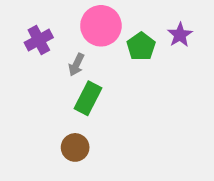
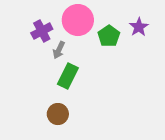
purple cross: (39, 40) -> (42, 31), moved

